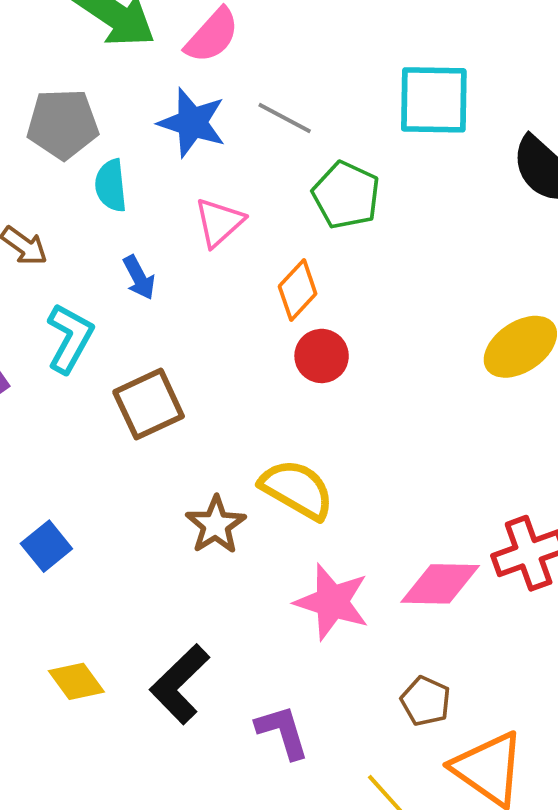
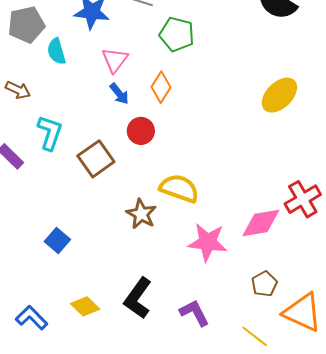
blue arrow: (139, 278) -> (119, 94), moved
red circle: (322, 356) -> (141, 131), moved
brown pentagon: (426, 701) -> (264, 284), turned 30

